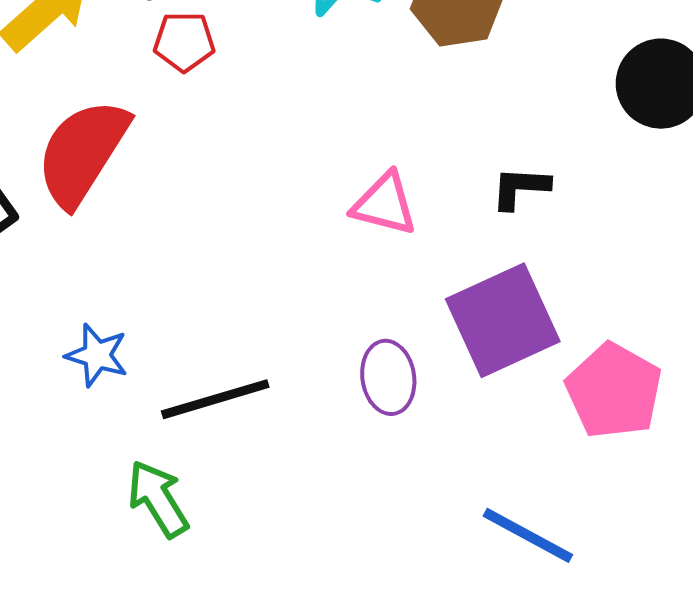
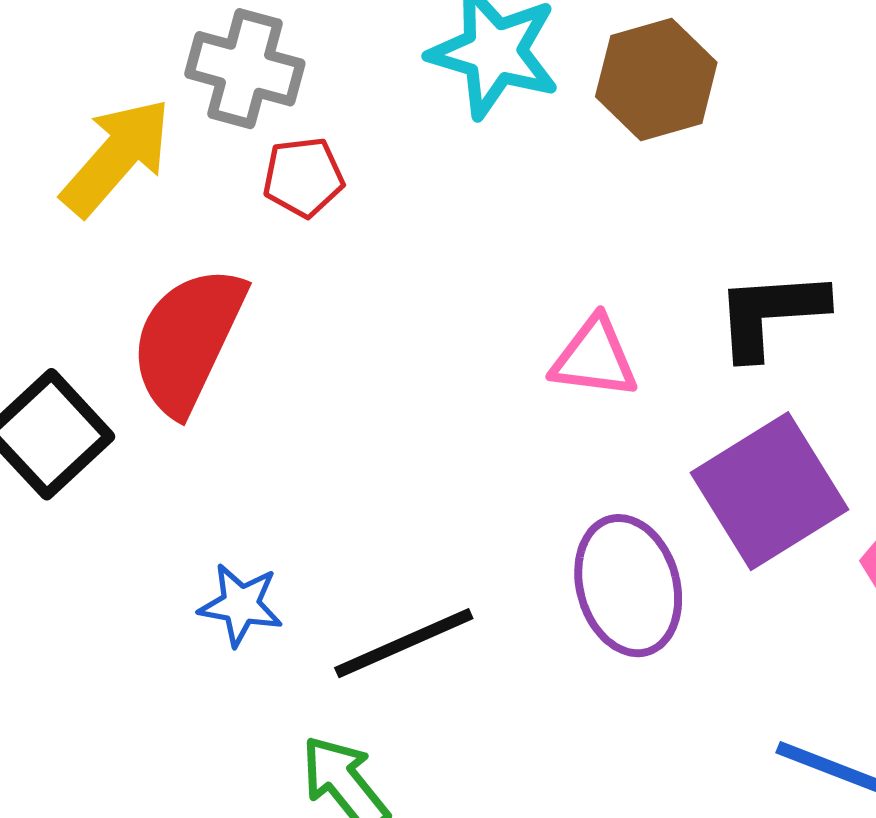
black L-shape: (520, 188) -> (771, 314), size x1.5
purple ellipse: (388, 377) -> (628, 586), size x1.4

